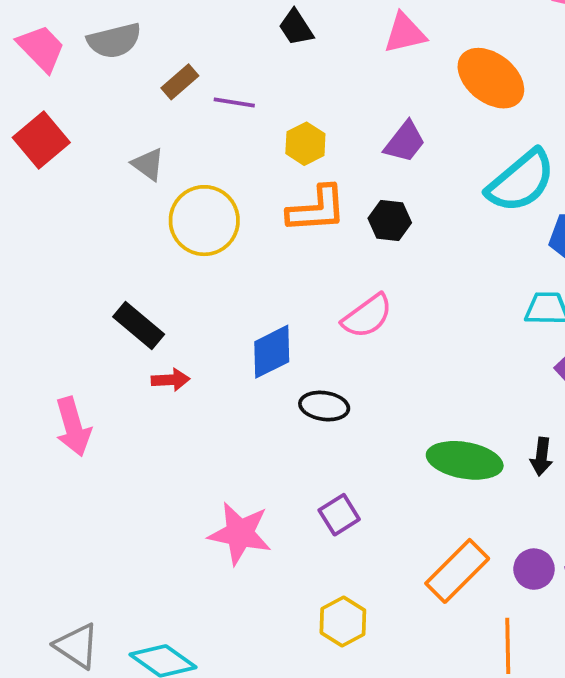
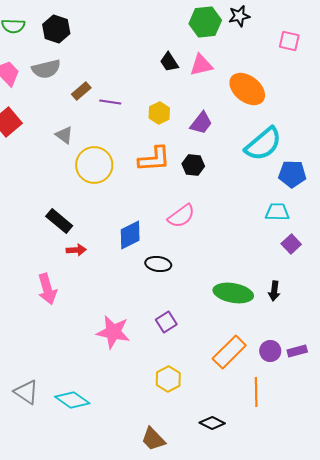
black trapezoid: (296, 28) -> (169, 62), moved
yellow hexagon: (305, 144) -> (159, 113), moved
pink arrow: (73, 427) -> (47, 289), moved

